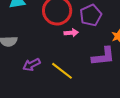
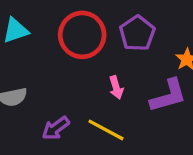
pink arrow: (71, 33) -> (116, 87), moved, turned 88

